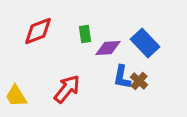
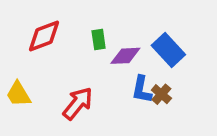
yellow trapezoid: (16, 96) -> (18, 94), moved

